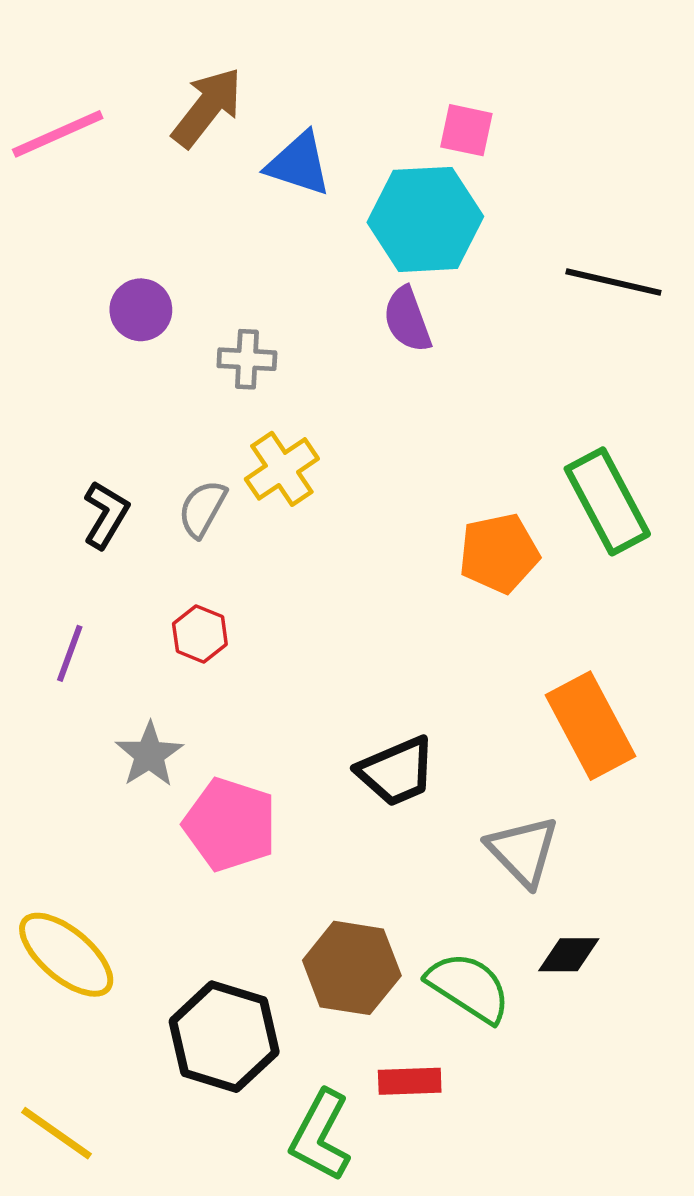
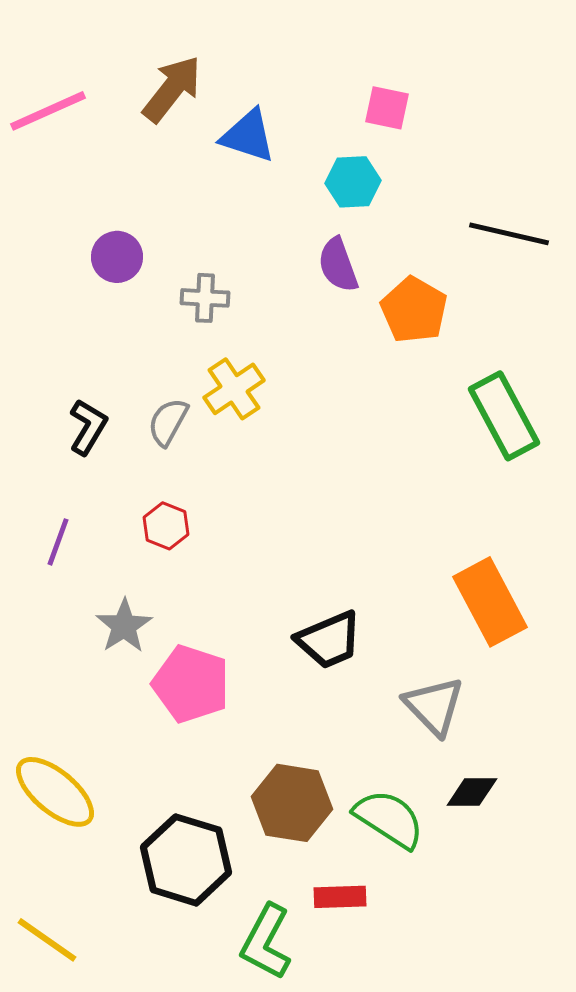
cyan hexagon: (425, 219) -> (353, 182), size x0.6
orange pentagon: (499, 553) -> (414, 310), moved, turned -30

